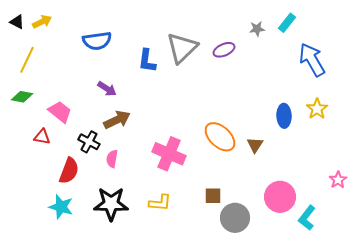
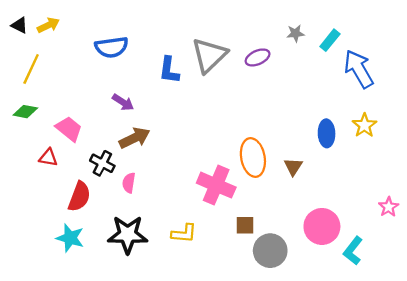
cyan rectangle: (287, 23) -> (330, 40), moved
orange ellipse: (220, 137) -> (253, 158), turned 36
pink cross: (169, 154) -> (216, 185), moved

